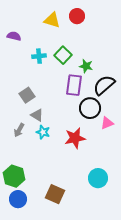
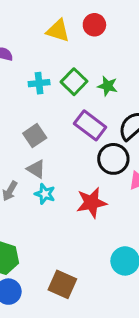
green star: (86, 66) -> (108, 86), moved
purple rectangle: (74, 85) -> (90, 125), turned -60
gray square: (27, 95) -> (35, 136), moved

